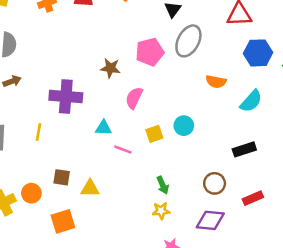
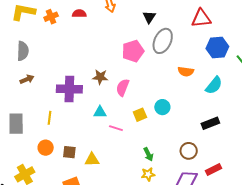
brown star: (110, 68) -> (100, 77), moved
orange circle: (31, 193) -> (46, 148), moved
red rectangle: (253, 198) -> (214, 170), moved

